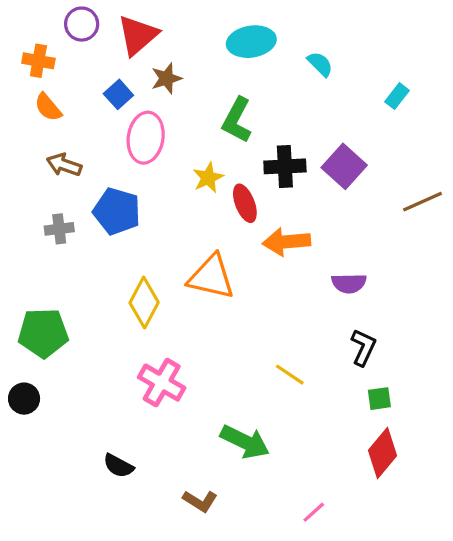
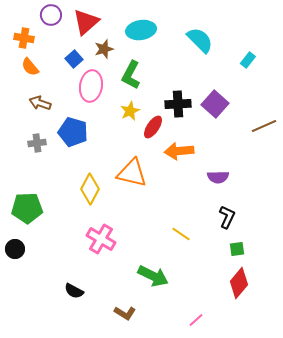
cyan ellipse: (251, 42) -> (141, 30), moved
cyan semicircle: (320, 64) -> (200, 40), size x1.6
green L-shape: (237, 120) -> (131, 75), moved
red ellipse: (245, 203) -> (153, 127), turned 55

